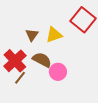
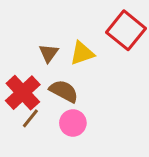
pink circle: (58, 72) -> (73, 123), moved

